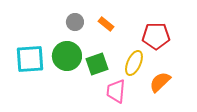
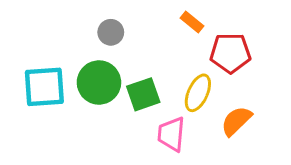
orange rectangle: (106, 24) -> (192, 22), moved

